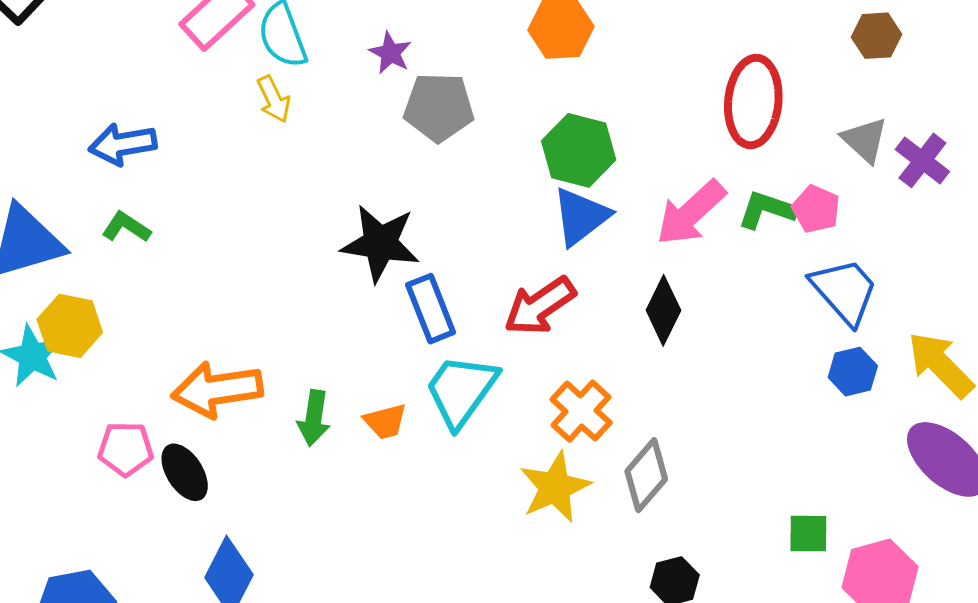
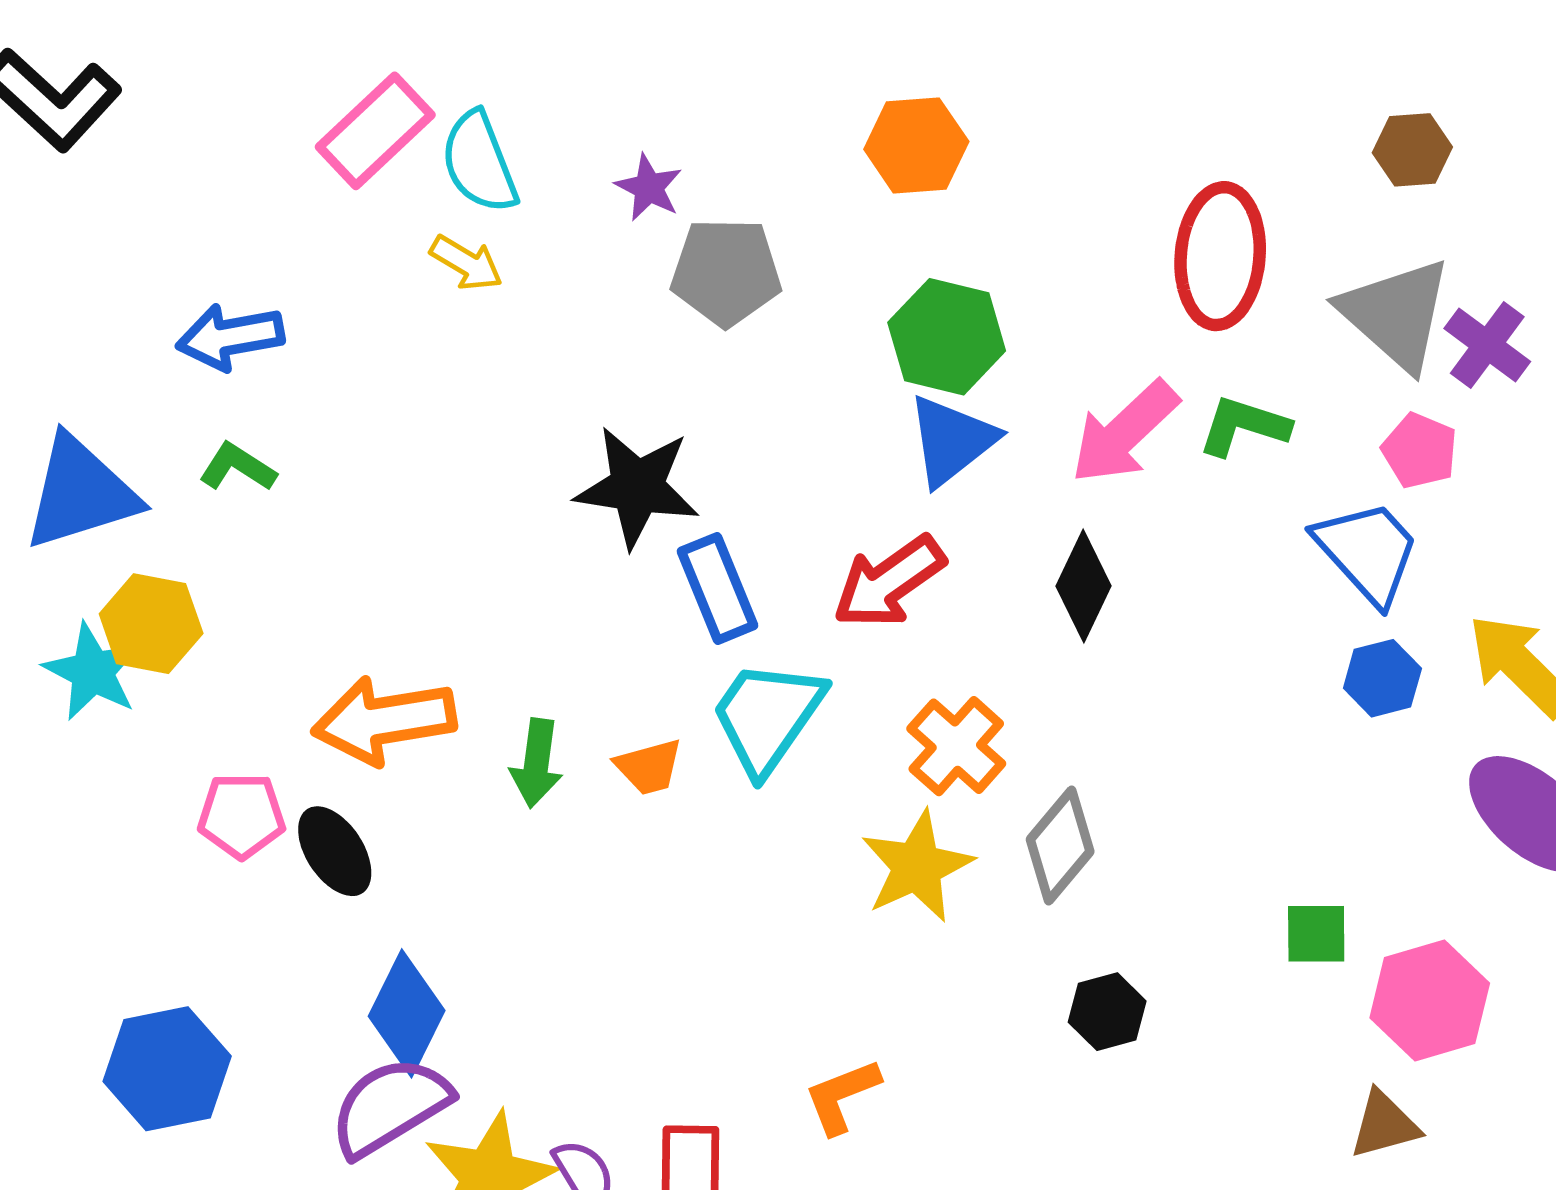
yellow arrow: (274, 99) -> (466, 263), turned -33
gray triangle: (865, 140) -> (1396, 314), size x1.6
pink pentagon: (816, 209) -> (1420, 451), moved

